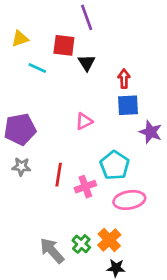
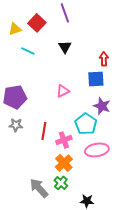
red square: (64, 45) -> (37, 23), moved, turned 36
red arrow: (124, 79) -> (104, 59), moved
purple star: (151, 132) -> (102, 106), moved
orange cross: (109, 240) -> (64, 163), moved

